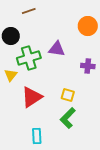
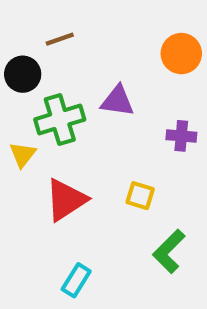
brown line: (29, 11) -> (60, 39), moved
green L-shape: (68, 118) -> (169, 251), moved
cyan rectangle: (37, 136) -> (76, 280), turned 35

